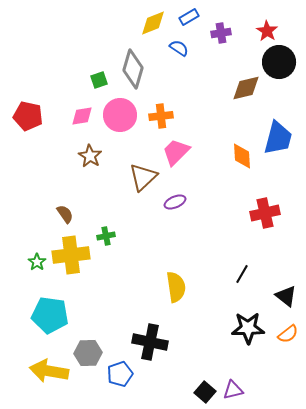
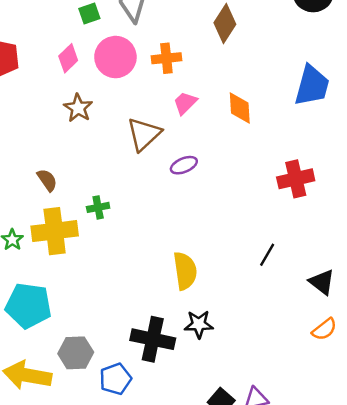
brown diamond: (246, 88) -> (225, 23), moved, turned -44
pink diamond: (82, 116) -> (68, 58), turned -35
pink trapezoid: (176, 152) -> (185, 103), size x0.7
orange diamond: (242, 156) -> (240, 108), moved
black star: (248, 328) -> (199, 324), moved, size x0.7

